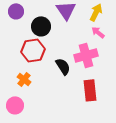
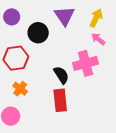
red hexagon: (33, 50) -> (16, 58), moved
red rectangle: (90, 90) -> (60, 100), moved

